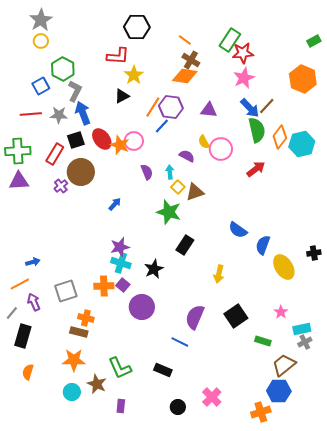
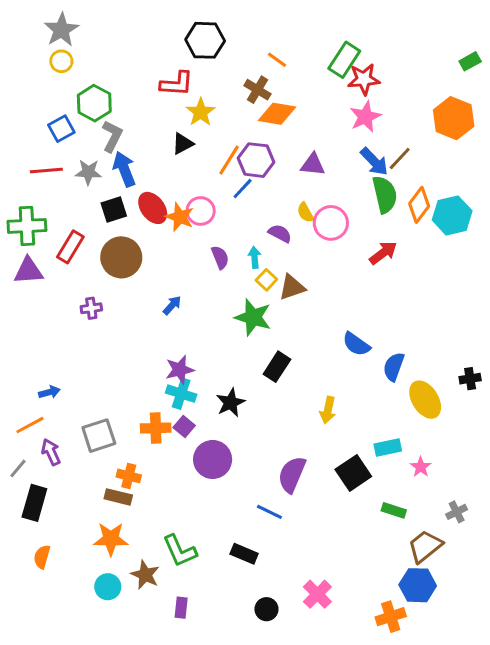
brown cross: (191, 60) -> (257, 90), moved
red rectangle: (55, 154) -> (70, 247), moved
purple cross: (61, 186) -> (91, 308), moved, turned 32
cyan rectangle: (302, 329) -> (388, 447), moved

